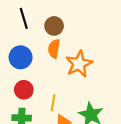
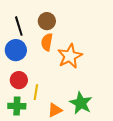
black line: (24, 18) -> (19, 26), moved
yellow line: (53, 103) -> (36, 92), moved

